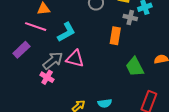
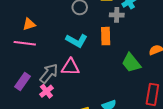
cyan L-shape: (66, 32) -> (77, 41), moved, turned 70
purple rectangle: (21, 50) -> (22, 82), moved
pink cross: (47, 77) -> (46, 91), turned 32

